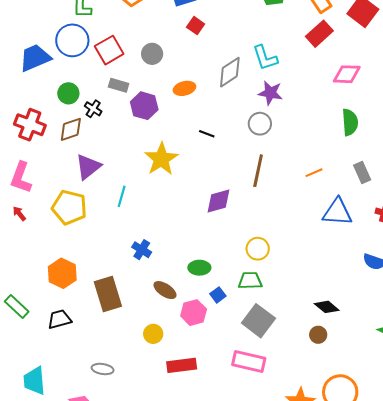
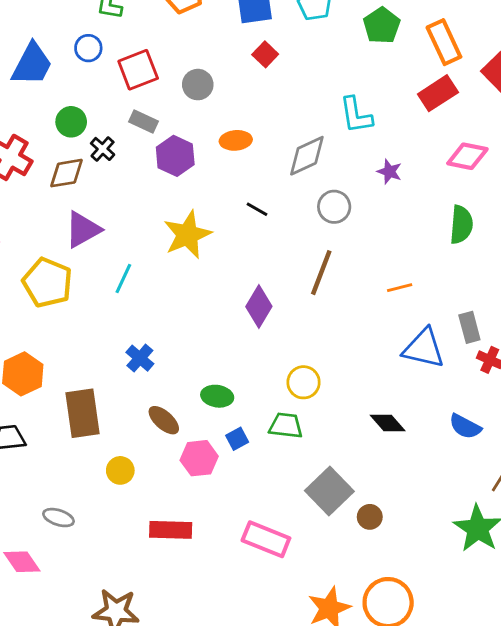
blue circle: (72, 40) -> (88, 48), size x0.6
blue trapezoid: (35, 58) -> (32, 64), turned 132
gray diamond: (230, 72) -> (307, 156), moved
purple star: (270, 93) -> (389, 172), moved, size x0.7
gray rectangle: (362, 172) -> (469, 327), moved
purple diamond: (219, 201) -> (259, 306), turned -52
black diamond: (327, 307) -> (388, 423), moved
gray square: (258, 321) -> (329, 491), moved
yellow circle: (153, 334) -> (120, 470), moved

